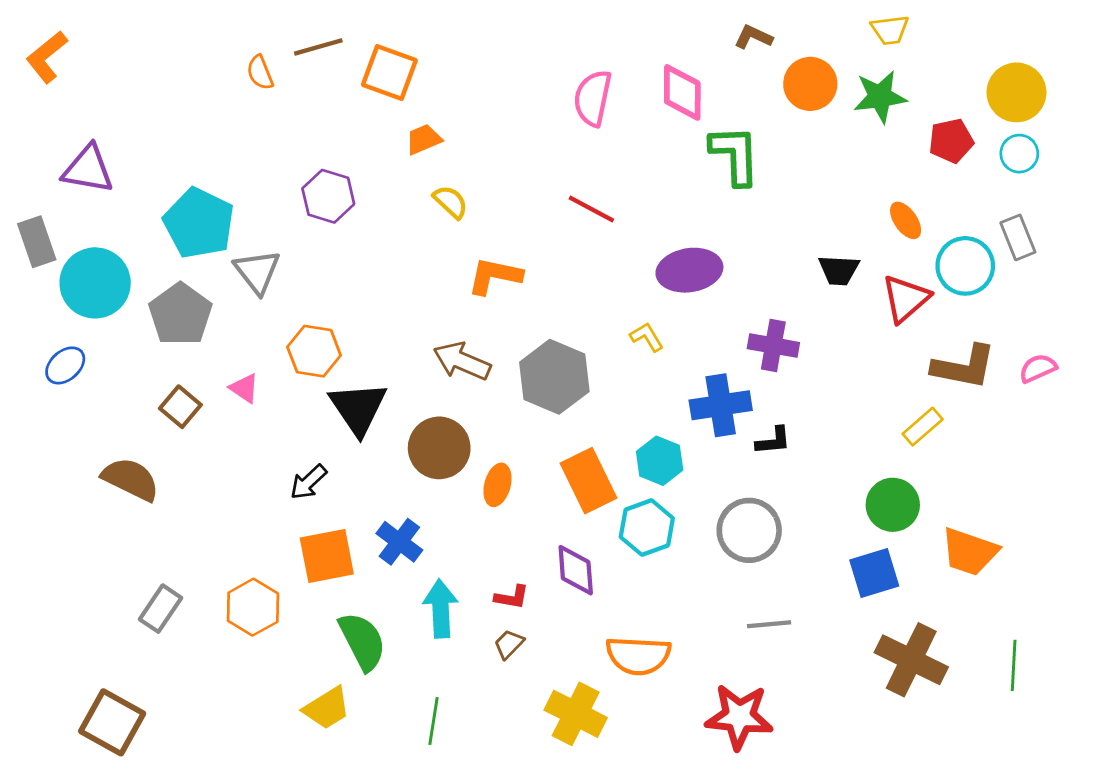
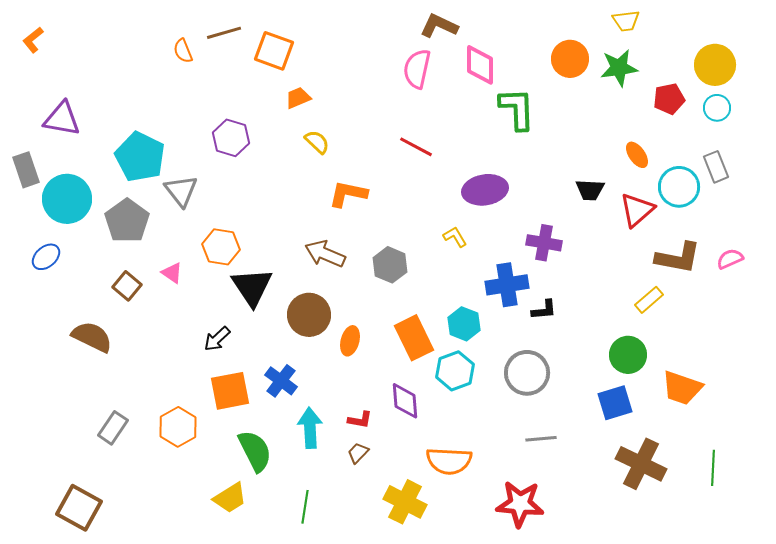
brown L-shape: (753, 37) -> (439, 26), moved, size x1.4
orange L-shape: (47, 57) -> (33, 40), size x0.7
gray hexagon: (554, 377) -> (390, 265), size x0.7

